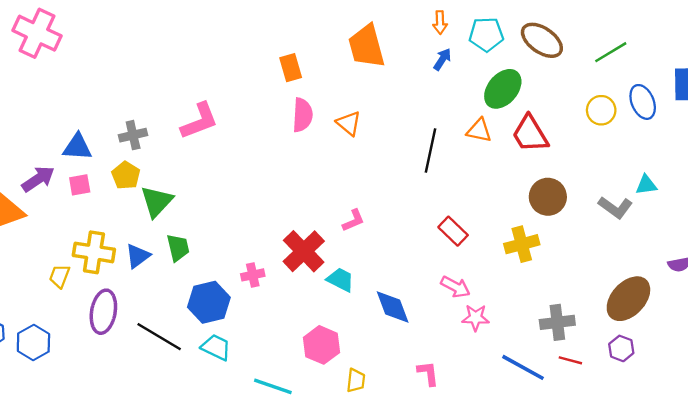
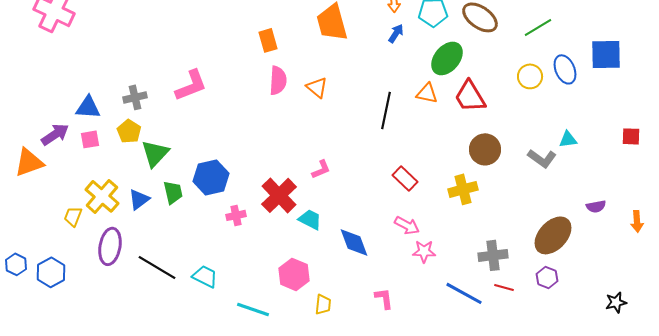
yellow cross: (94, 252) -> (102, 196), turned 32
blue hexagon: (209, 302) -> (211, 177), moved

